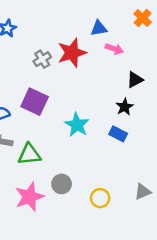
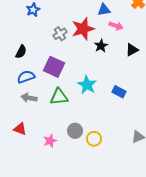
black star: (125, 107) -> (101, 46), moved
green triangle: (29, 154) -> (59, 97), moved
pink star: (29, 197) -> (50, 141), size x0.6
yellow circle: (100, 198) -> (94, 139), moved

